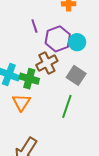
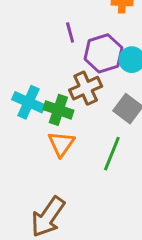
orange triangle: (21, 102) -> (61, 144), moved

